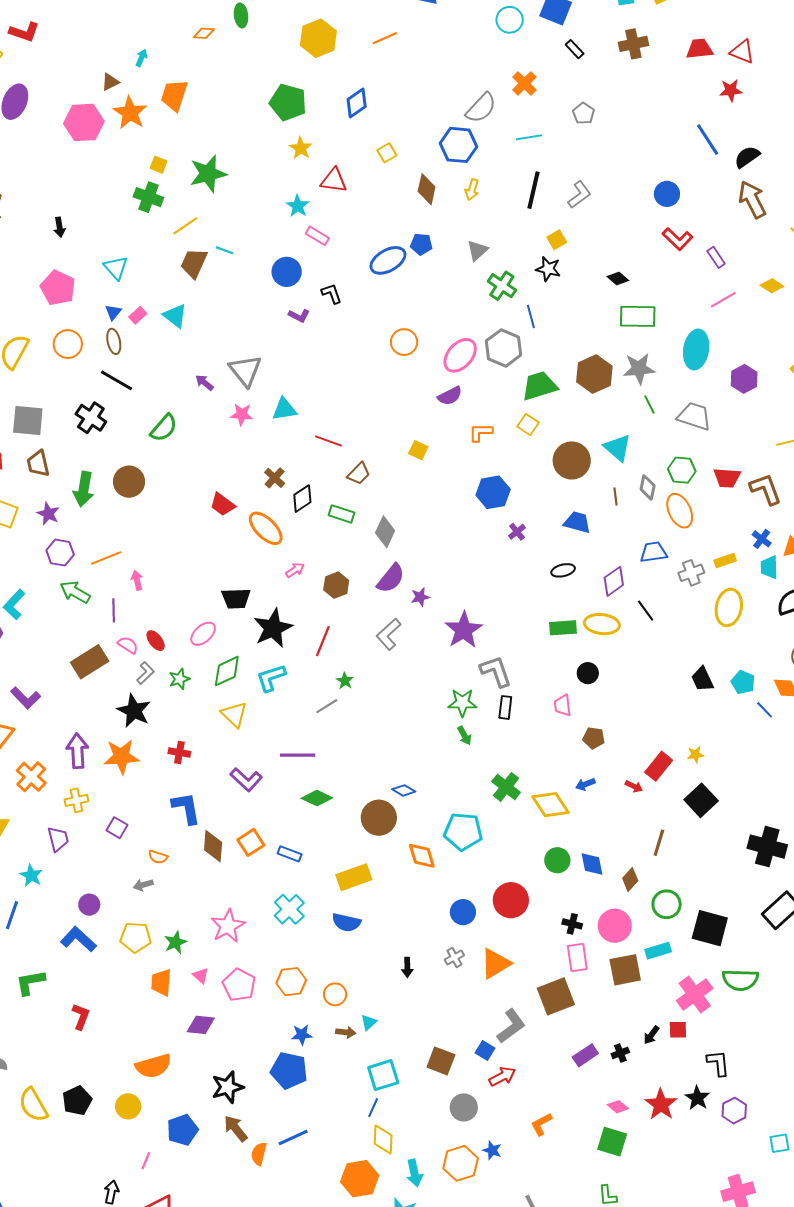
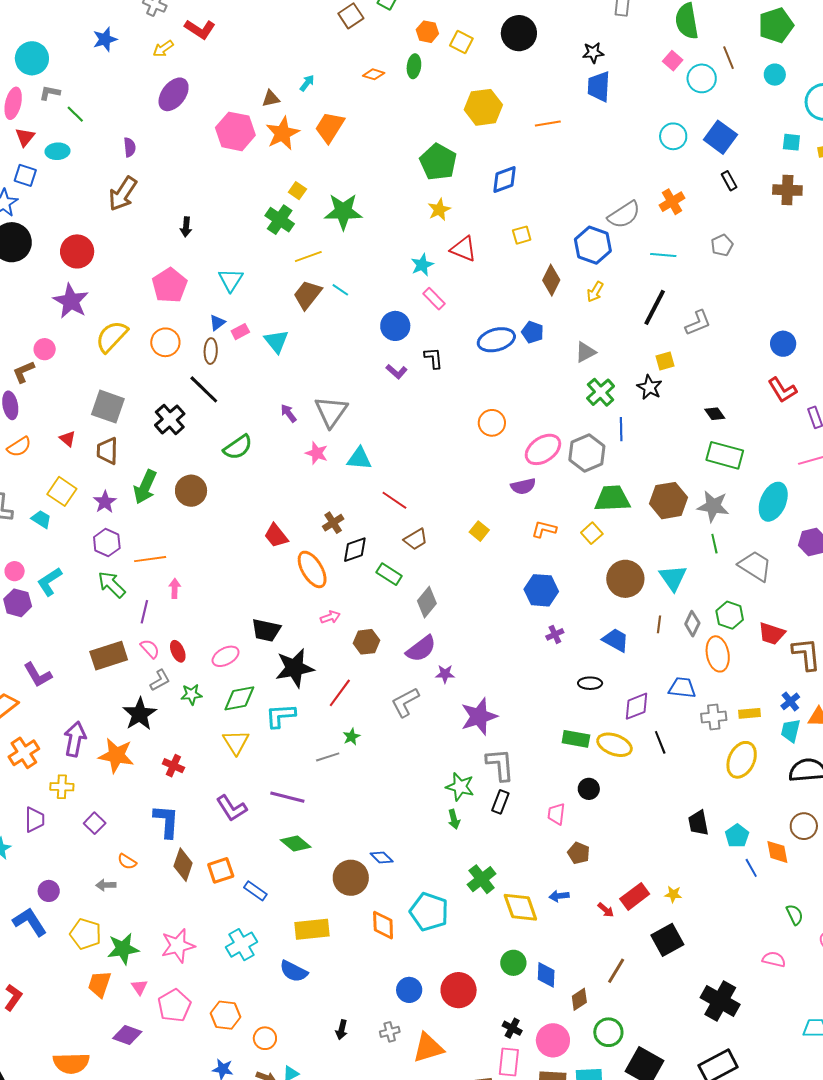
green star: (176, 942) -> (123, 949), size x1.4

